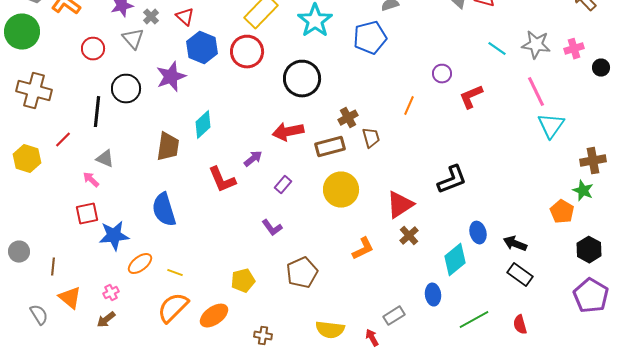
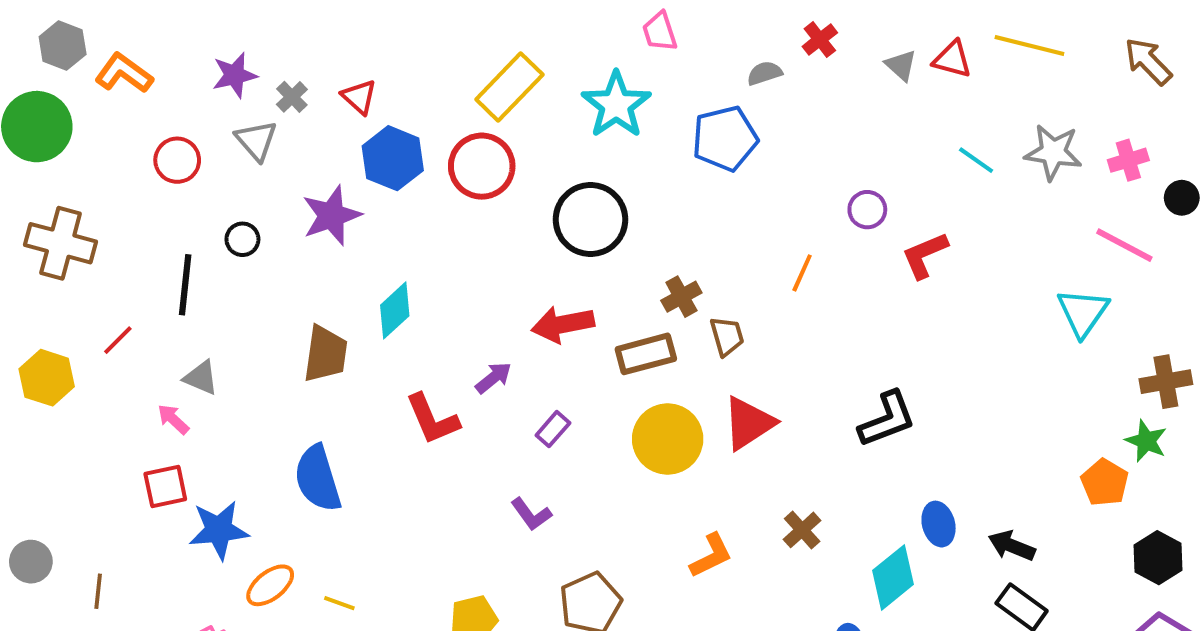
black circle: (126, 89) -> (242, 239), size x0.6
pink line: (536, 92) -> (1124, 245), moved, turned -36
red triangle: (400, 205) -> (749, 423), moved

